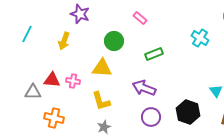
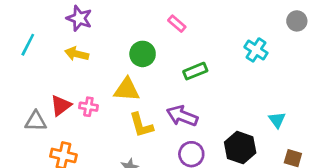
purple star: (80, 14) -> (79, 18), moved
yellow arrow: (64, 41) -> (77, 54), turned 84
red triangle: (52, 80) -> (61, 105), turned -42
yellow L-shape: (101, 101) -> (141, 125), moved

